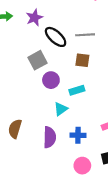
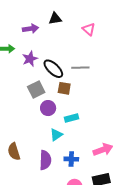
purple star: (34, 18) -> (30, 59), moved
brown square: (82, 60) -> (64, 88), moved
brown semicircle: (15, 129) -> (14, 152), turned -36

